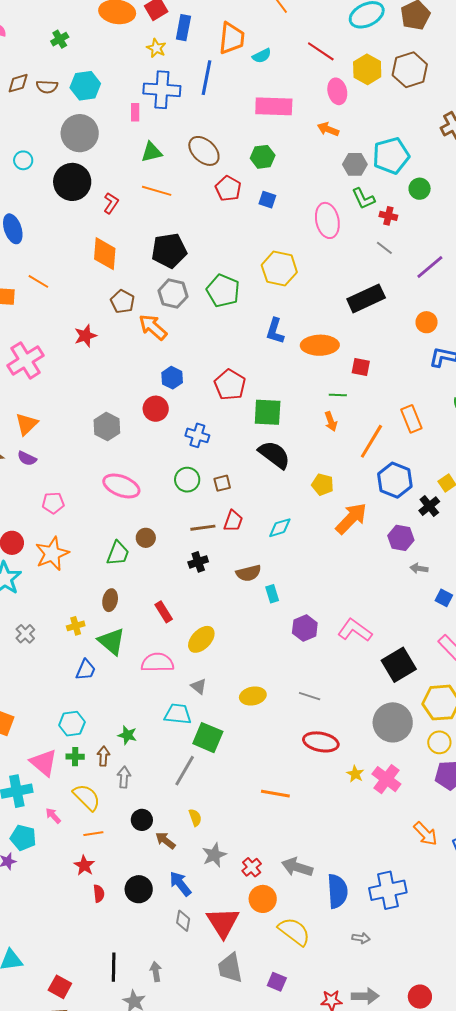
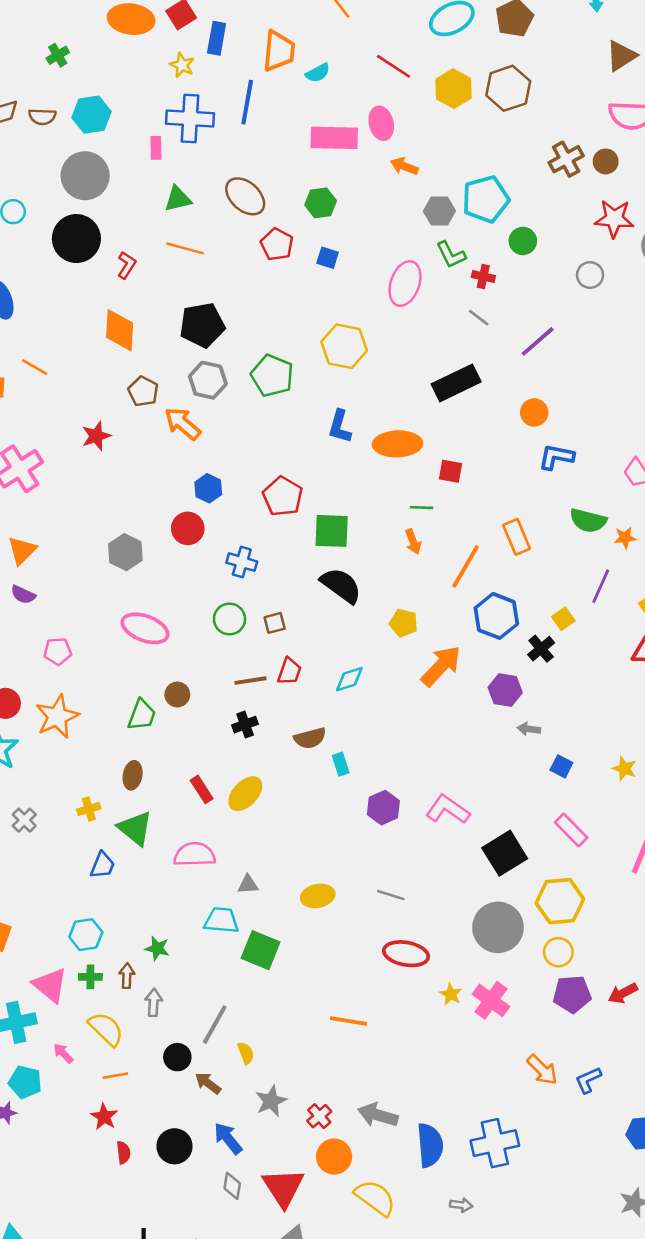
pink ellipse: (337, 91) -> (381, 123), moved
pink ellipse: (327, 220) -> (405, 283), turned 32
yellow ellipse: (201, 639) -> (245, 794), moved
gray triangle: (199, 686) -> (248, 884), turned -42
gray line: (185, 771) -> (215, 1025), moved

